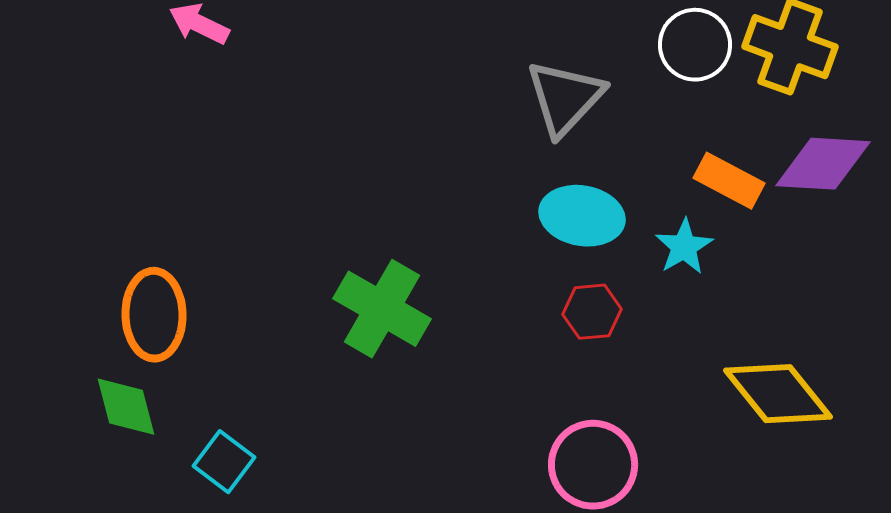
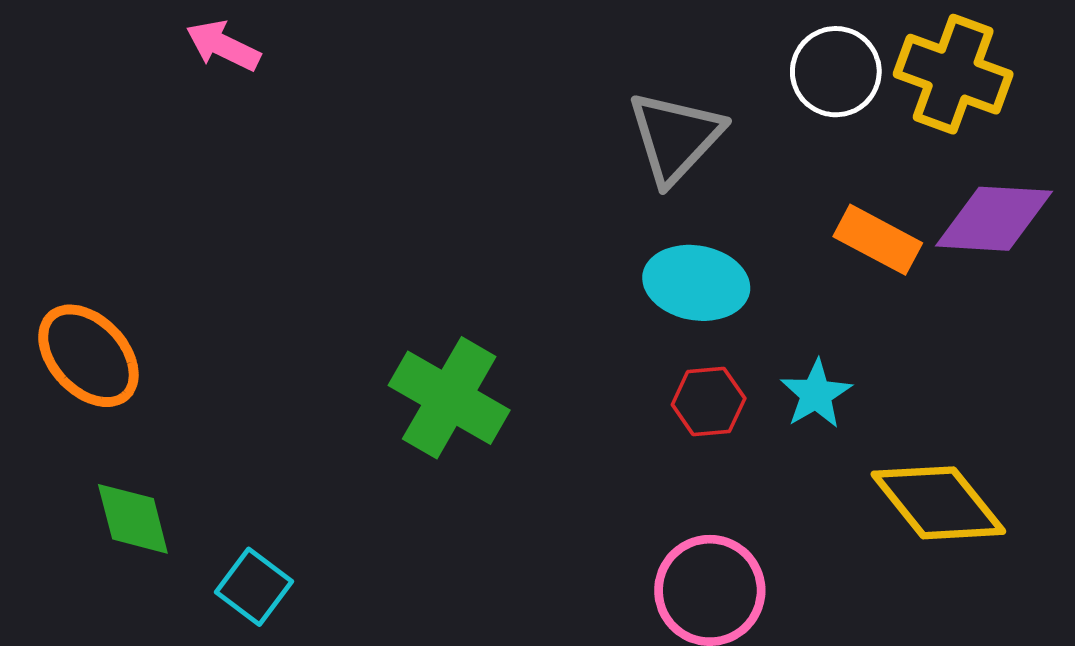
cyan star: (684, 247) -> (816, 394), moved
orange ellipse: (154, 315) -> (88, 356), moved, turned -42

